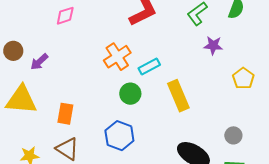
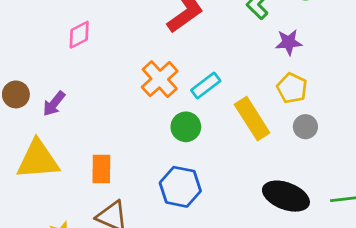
yellow pentagon: (243, 78) -> (292, 88), moved
gray circle: (233, 135) -> (305, 127), moved

